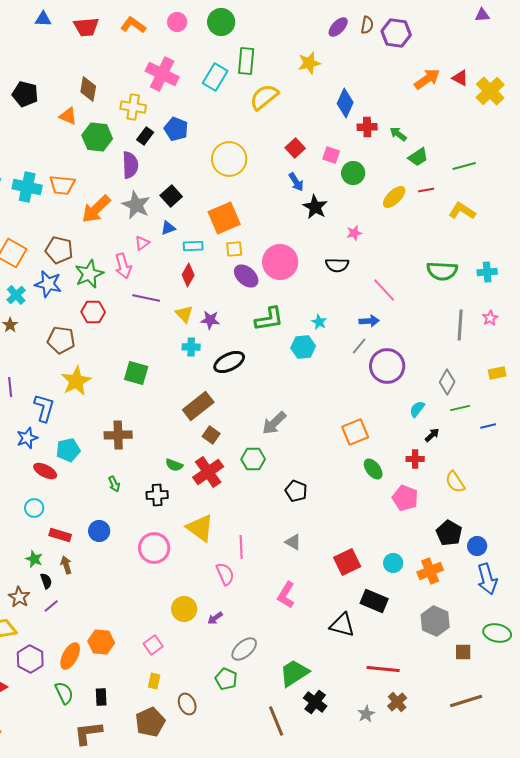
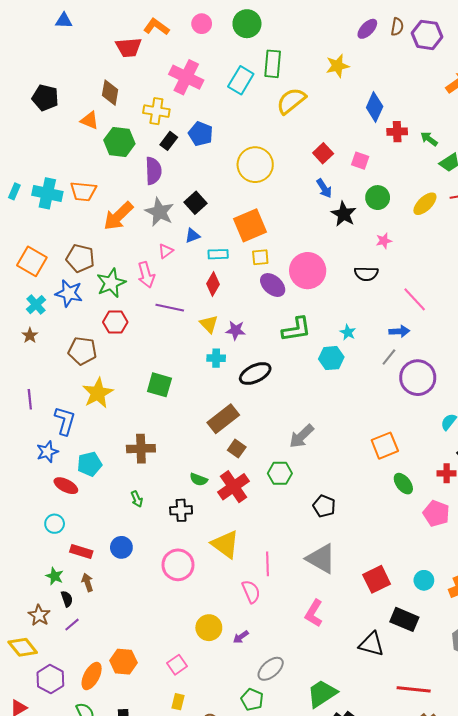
red trapezoid: (86, 27) -> (129, 47), moved
green circle: (353, 173) -> (378, 198), moved
gray triangle: (293, 542) -> (321, 559), size x1.8

